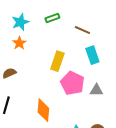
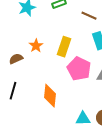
orange star: (19, 43) -> (36, 46), moved

